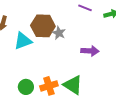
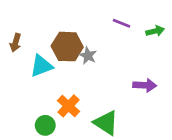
purple arrow: (90, 51) -> (145, 85), moved
orange cross: (49, 86) -> (68, 106), moved, turned -30

